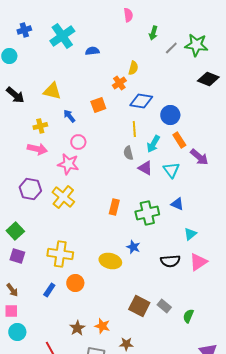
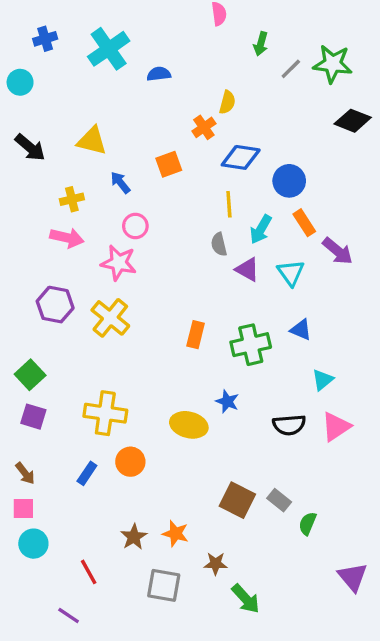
green semicircle: (188, 316) -> (308, 524), moved

